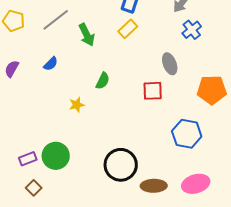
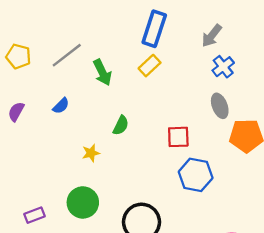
gray ellipse: (170, 64) -> (220, 106), moved
blue hexagon: (187, 134) -> (196, 175), moved
green circle: (56, 156) -> (83, 202), moved

